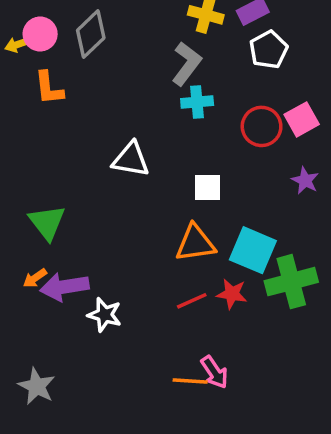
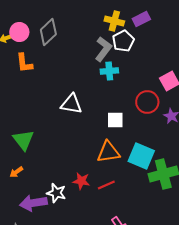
white pentagon: (269, 50) -> (123, 41), moved
red circle: (262, 126) -> (147, 102), moved
purple arrow: (65, 287) -> (33, 203), moved
red star: (232, 294) -> (81, 181), moved

